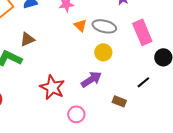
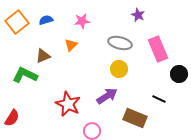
orange triangle: (80, 25) -> (71, 45), moved, turned 32
black line: (143, 82) -> (159, 99), turned 64
brown rectangle: (119, 101) -> (135, 118), size x1.6

